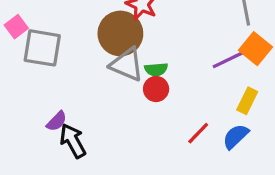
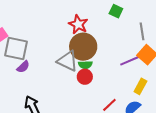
brown circle: (120, 34) -> (83, 47), moved
purple semicircle: (57, 121) -> (23, 67), moved

